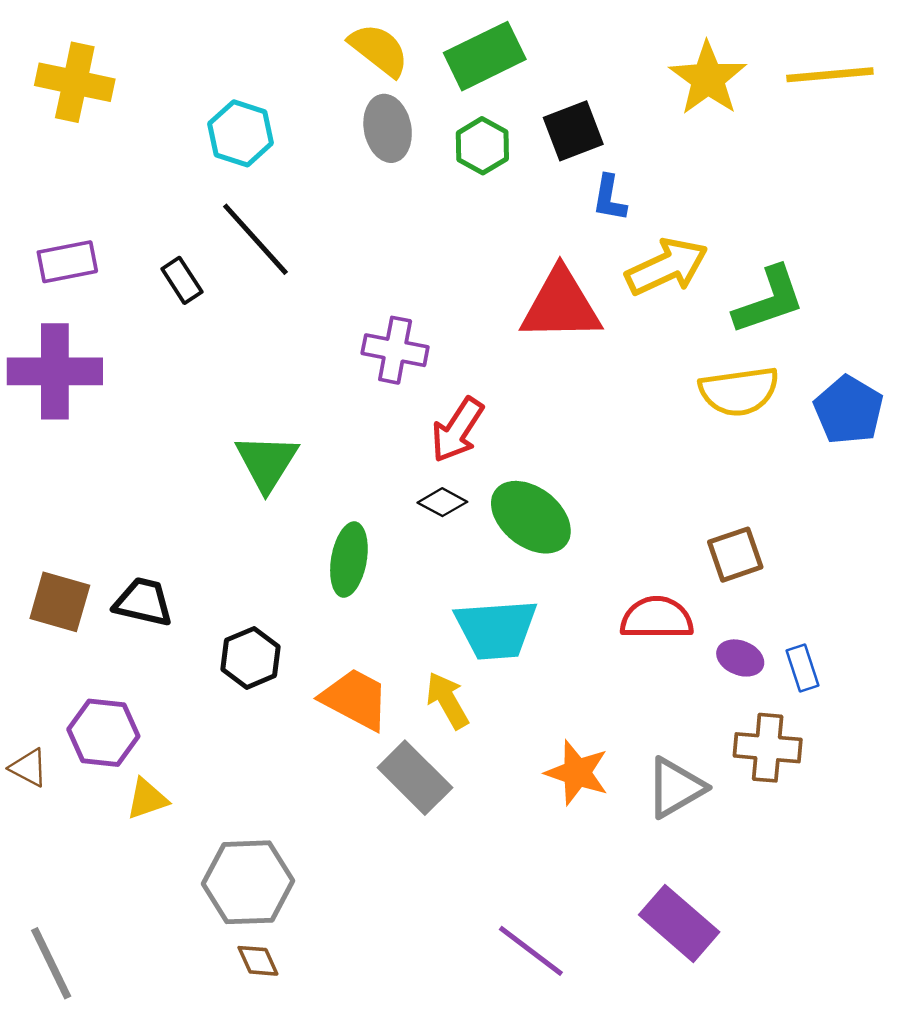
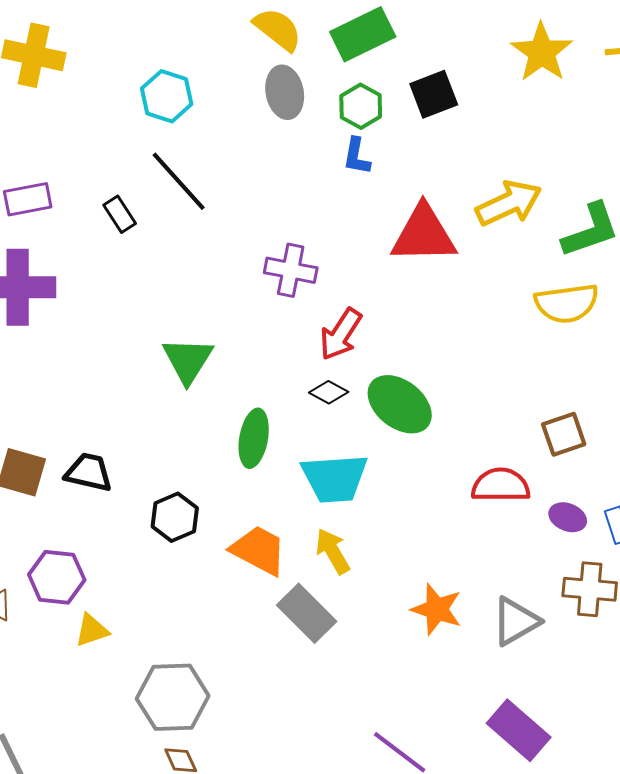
blue L-shape: (609, 198) -> (357, 156), moved
cyan trapezoid: (496, 629) -> (335, 478), moved

